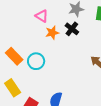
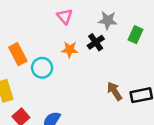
orange star: (52, 33) -> (70, 50), moved

